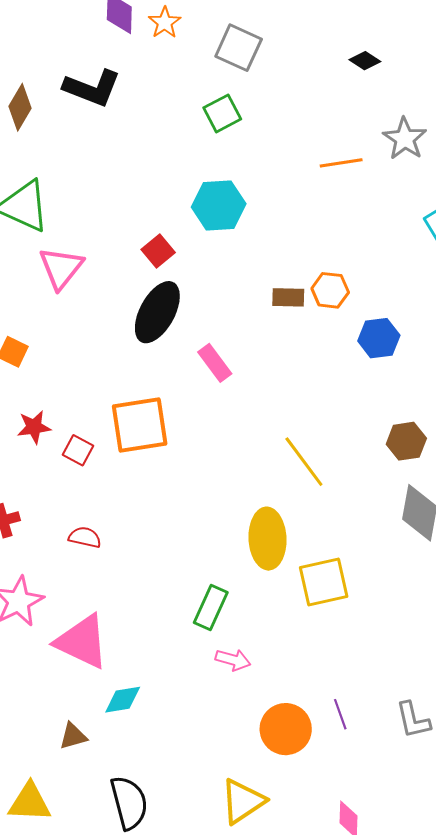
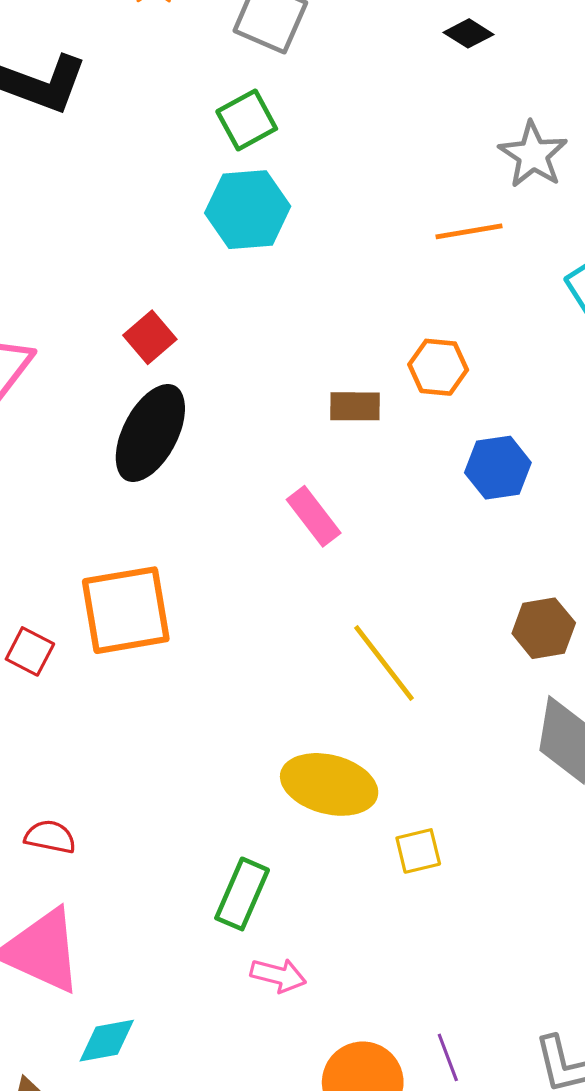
orange line: (341, 163) -> (469, 231), moved
cyan hexagon: (219, 205) -> (248, 210), moved
orange hexagon: (330, 290) -> (438, 367), moved
pink rectangle: (215, 363) -> (314, 516), moved
red semicircle: (85, 537) -> (50, 837), moved
yellow ellipse: (268, 539) -> (329, 784), turned -72
yellow square: (324, 582) -> (418, 851), size x0.6

